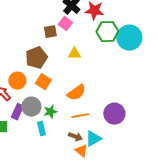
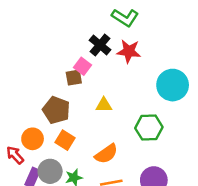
pink square: (65, 24) -> (83, 66), moved
green hexagon: (107, 32) -> (149, 128), moved
brown pentagon: (36, 58) -> (56, 110), turned -30

